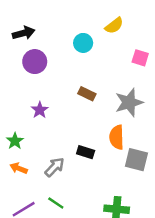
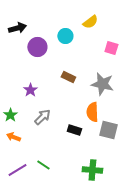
purple circle: (35, 62) -> (37, 47), moved
gray star: (129, 102) -> (102, 84), turned 30
black rectangle: (86, 152) -> (74, 130), moved
gray arrow: (55, 167) -> (42, 117), moved

